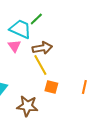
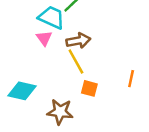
orange line: (84, 87) -> (131, 79), moved

